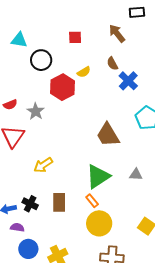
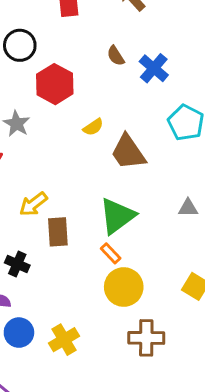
brown semicircle: (112, 64) -> (116, 56), moved
yellow semicircle: (84, 72) -> (93, 127), moved
gray triangle: (136, 175) -> (188, 208), moved
brown rectangle: (59, 202) -> (58, 232), moved

